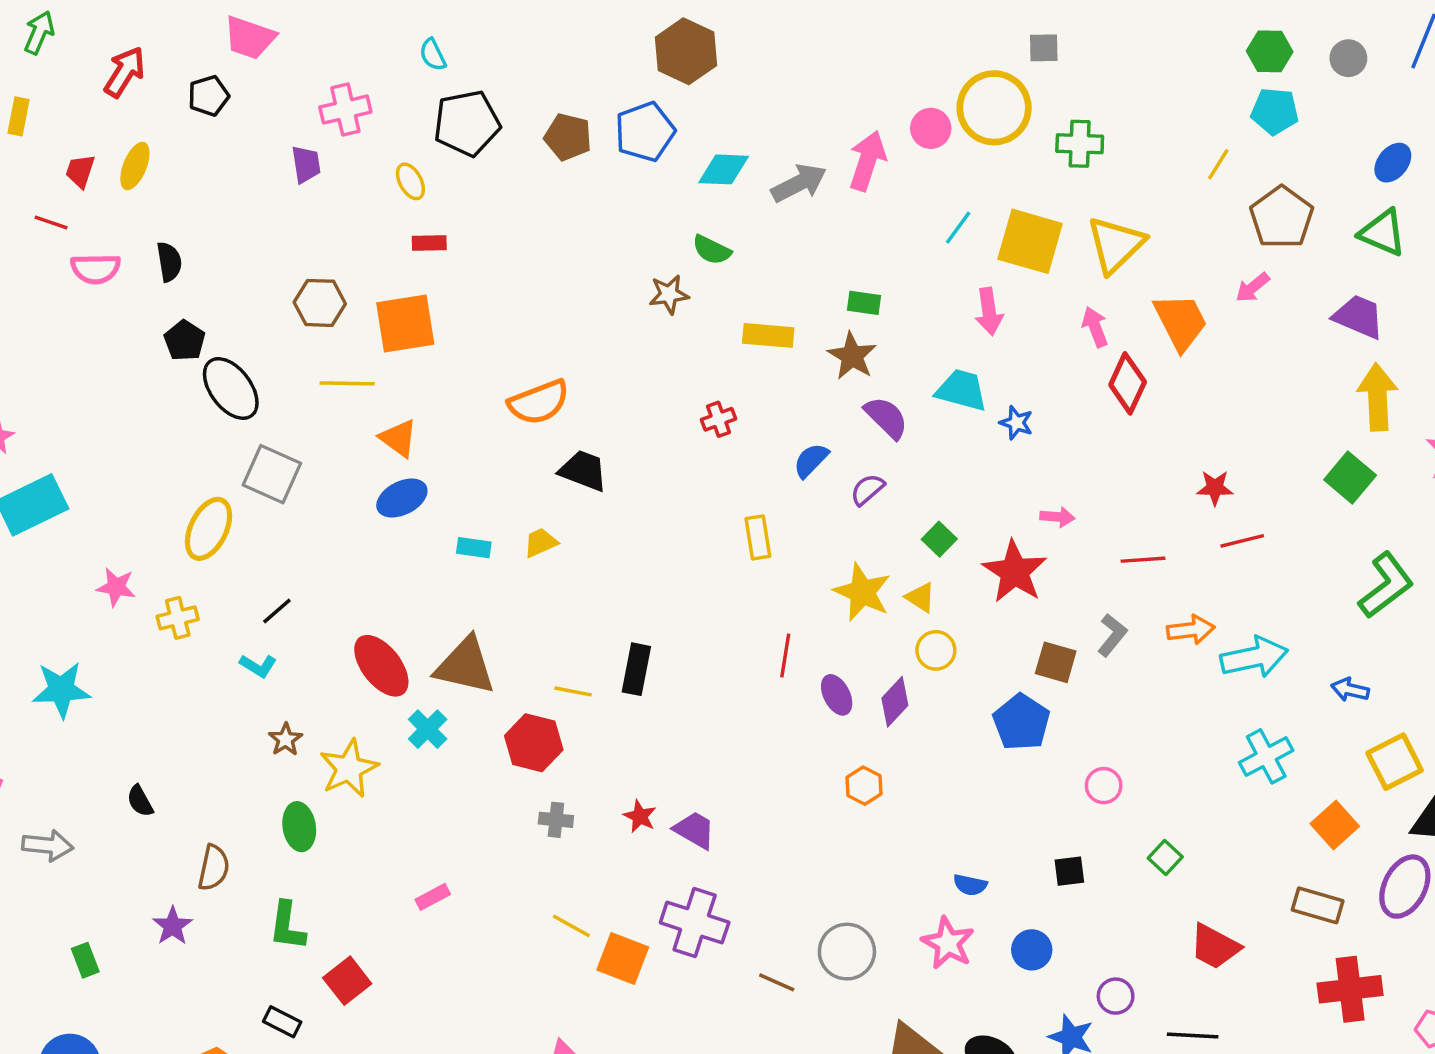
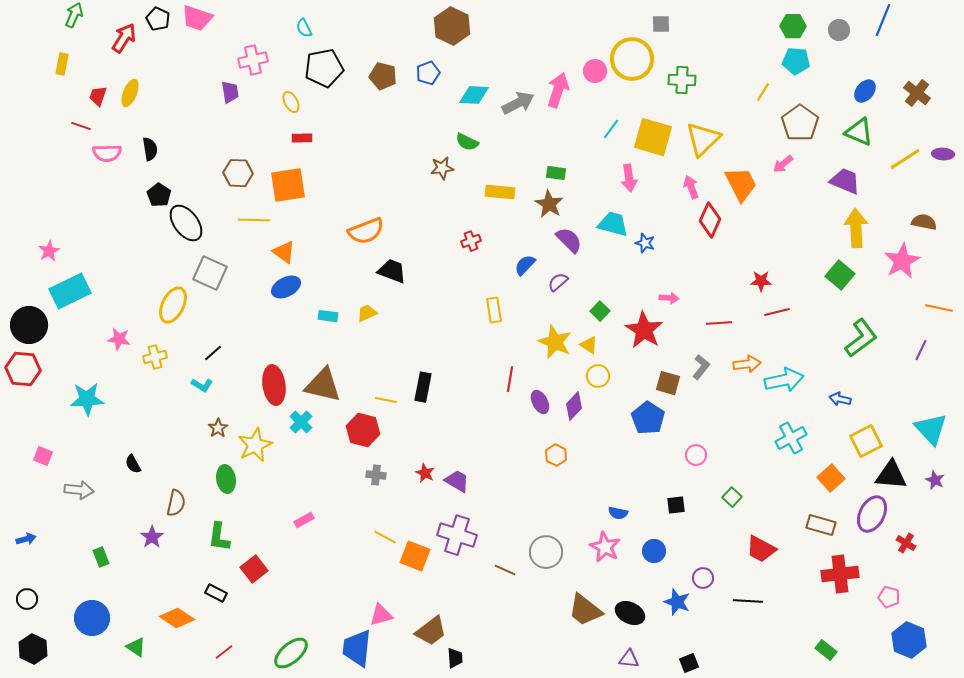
black pentagon: (208, 96) -> (158, 19), moved, turned -30
blue pentagon: (645, 132) -> (428, 73), size x0.7
red ellipse: (381, 666) -> (274, 385), turned 30

